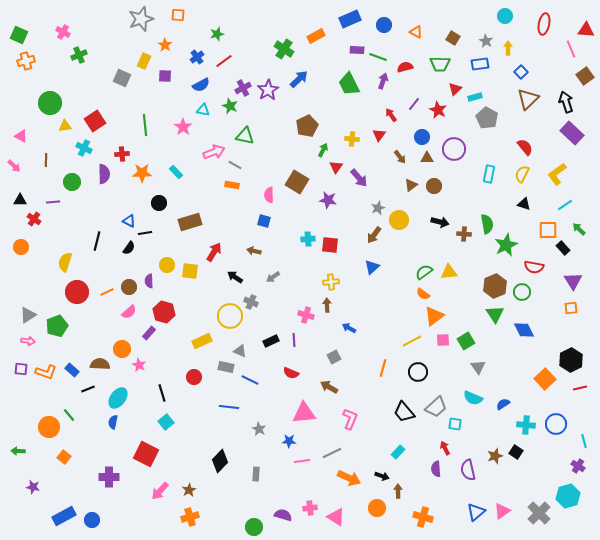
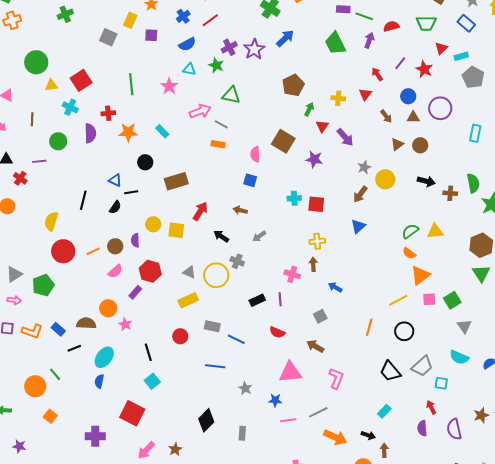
blue rectangle: (480, 64) -> (466, 23), turned 48
gray triangle: (240, 351) -> (189, 272), moved

